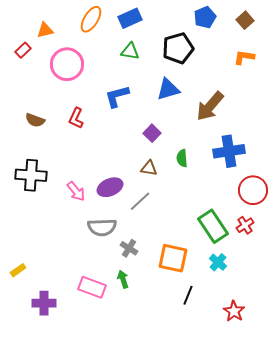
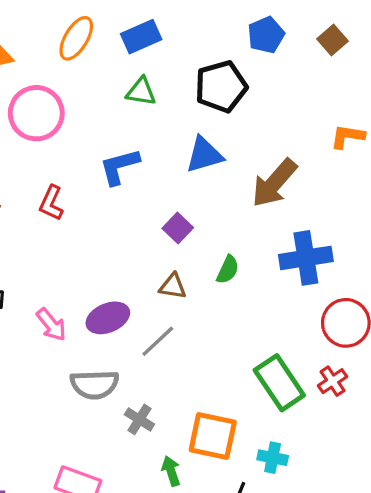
orange L-shape: (244, 57) -> (348, 136), moved
green semicircle: (182, 158) -> (228, 270), turned -150
cyan cross: (218, 262) -> (273, 458), moved, turned -30
green arrow: (123, 279) -> (171, 471), moved

